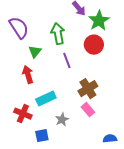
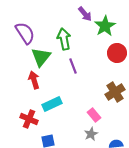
red circle: (94, 45) -> (117, 53), moved
green triangle: (35, 52) -> (41, 57), size x1.5
brown cross: (88, 89) -> (115, 92), moved
gray star: (62, 120) -> (91, 134), moved

